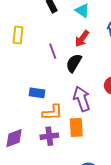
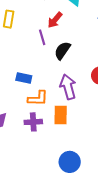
red arrow: (82, 39) -> (55, 20), moved

